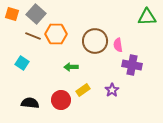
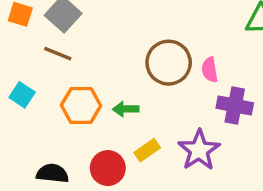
orange hexagon: (56, 34) -> (81, 105), moved
cyan square: (22, 63) -> (22, 95), moved
purple star: (112, 90) -> (199, 150), size x1.6

